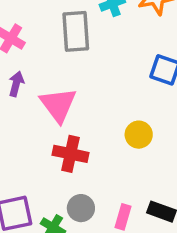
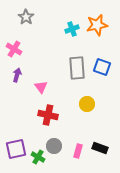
gray rectangle: (76, 31) -> (77, 68), moved
pink triangle: (58, 105) -> (41, 87), size x0.6

